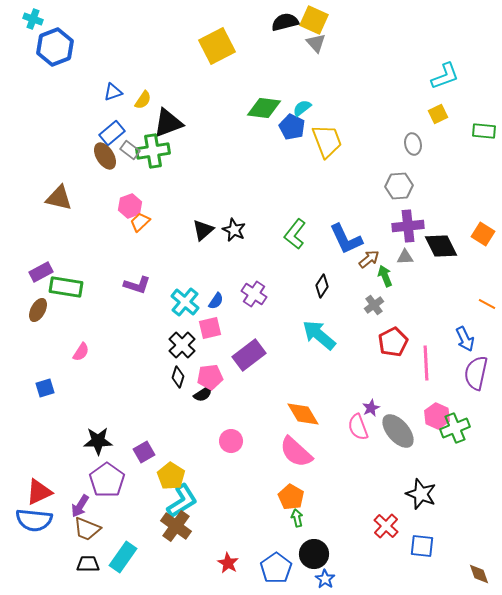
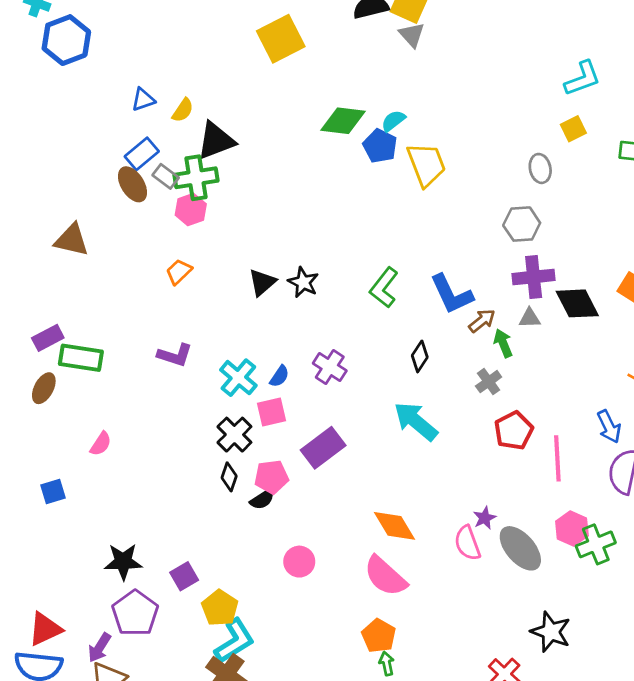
pink hexagon: (130, 206) -> (191, 209), moved

